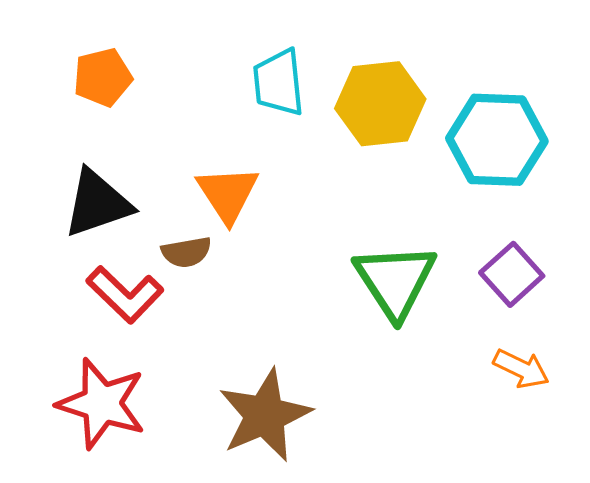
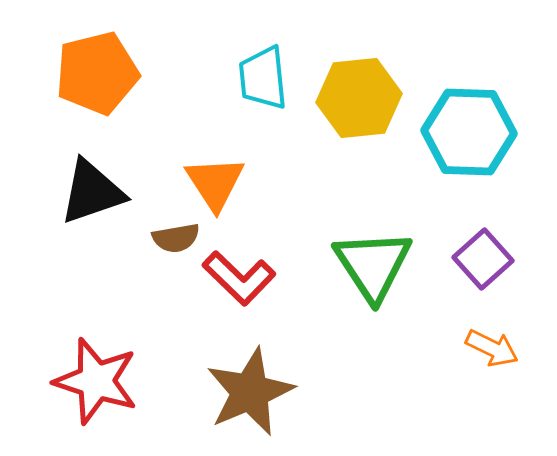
orange pentagon: (103, 77) -> (97, 73), size x1.5
red L-shape: (125, 294) -> (239, 278), moved

